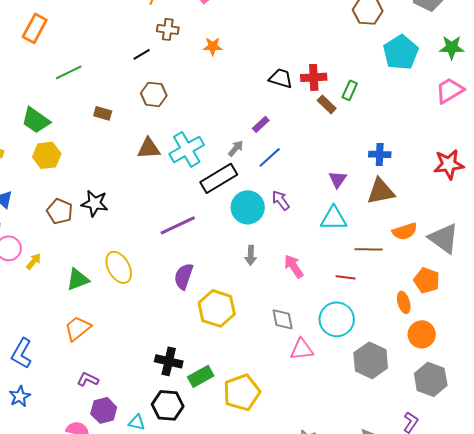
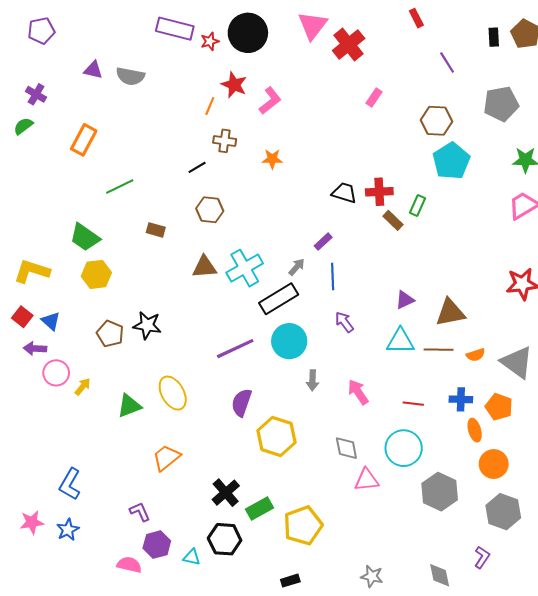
cyan pentagon: (401, 52) -> (451, 161), moved
blue cross: (380, 154) -> (461, 399), moved
blue line: (270, 157) -> (333, 277), turned -50
purple triangle: (338, 179) -> (405, 300), turned 30
cyan circle: (248, 207) -> (289, 341), moved
orange semicircle: (405, 231) -> (476, 355), size x0.7
brown line: (369, 249) -> (439, 350), moved
orange trapezoid: (78, 328) -> (166, 458), moved
black cross: (169, 361) -> (226, 493), turned 36
purple L-shape: (88, 379) -> (140, 512), turned 40

